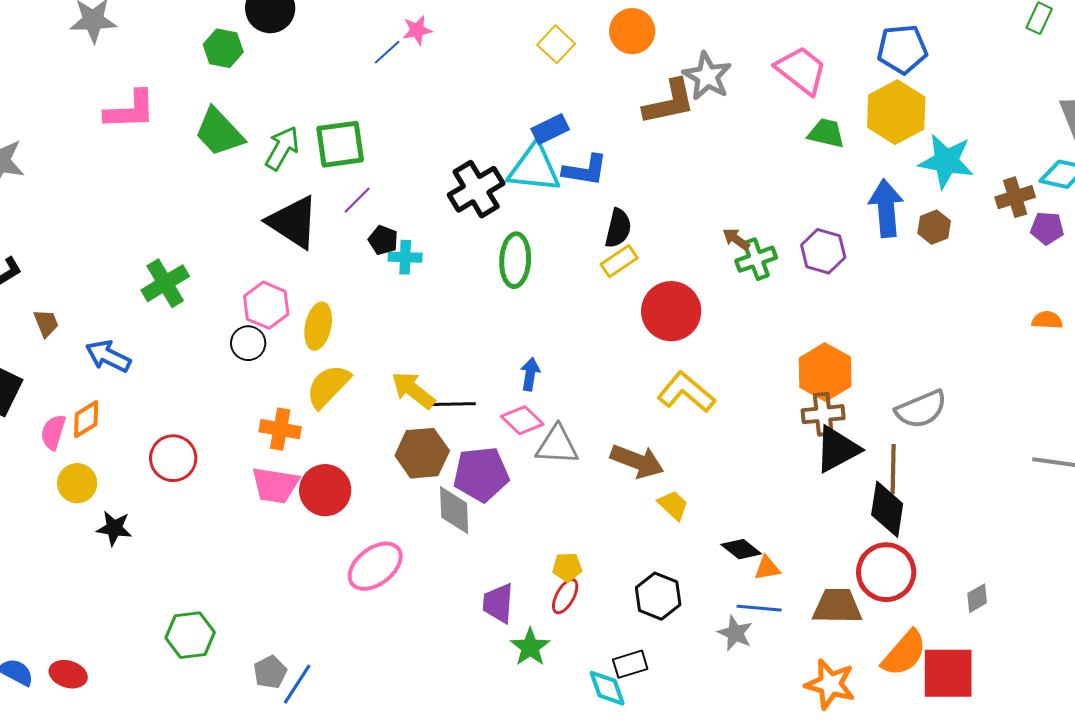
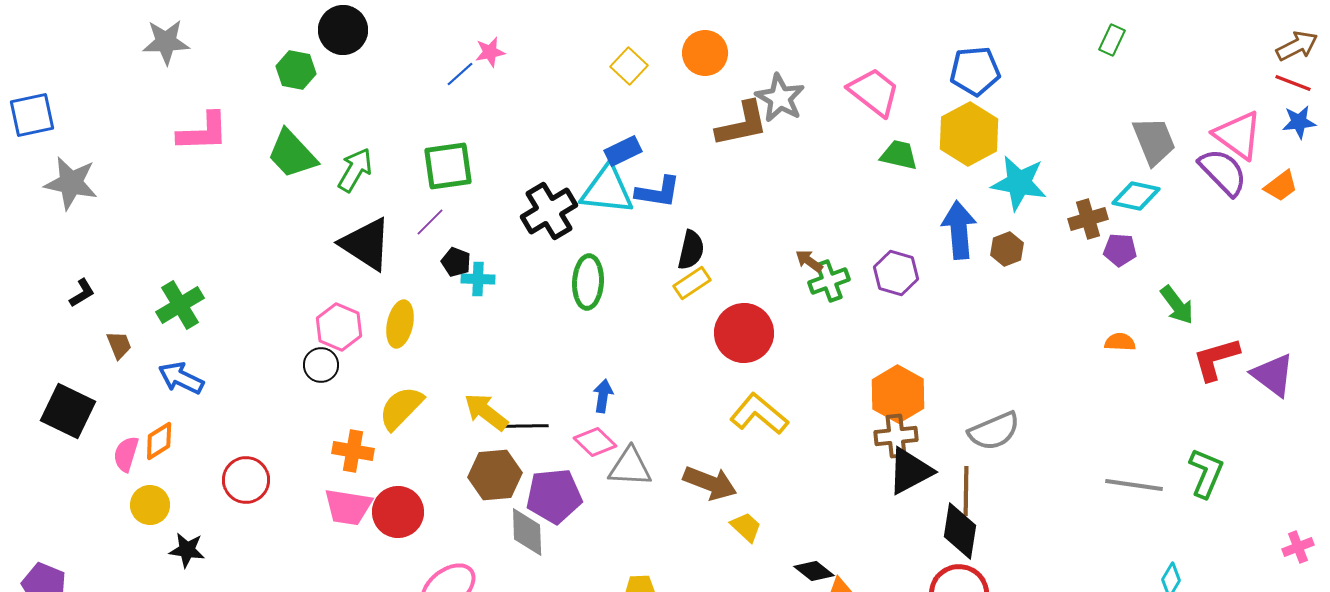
green square: (340, 144) -> (448, 166), moved
green cross: (165, 283) -> (180, 305), moved
yellow ellipse: (318, 326) -> (400, 324), moved

